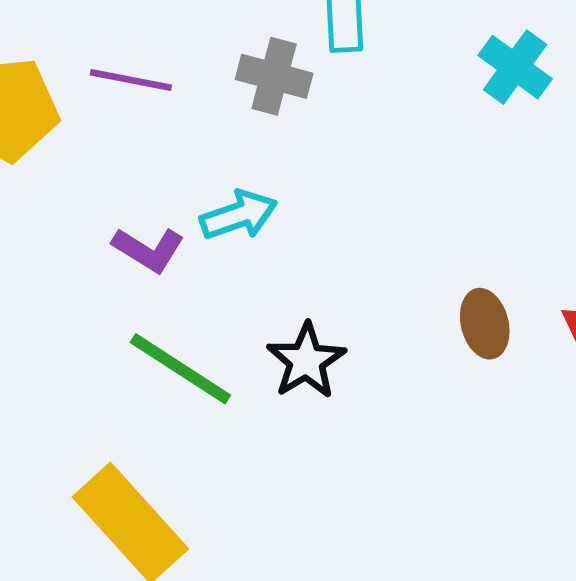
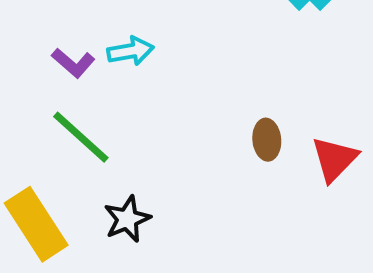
black star: (306, 361) -> (127, 219), moved

